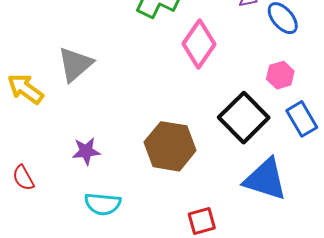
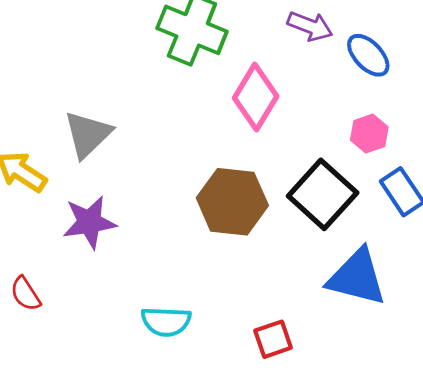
brown hexagon: (170, 146) -> (232, 202), moved
purple star: (86, 151) -> (89, 222), moved, size x1.4
cyan semicircle: (103, 204) -> (166, 322), moved

